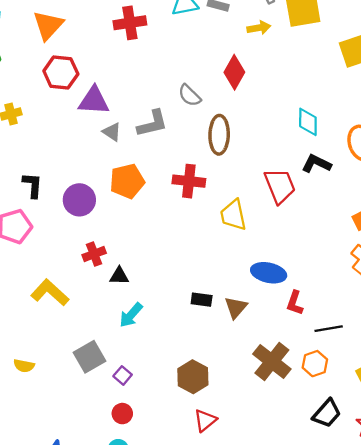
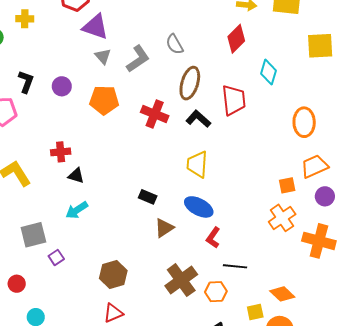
red diamond: (234, 72) -> (236, 39), moved
cyan diamond: (308, 122) -> (268, 72), moved
gray L-shape: (152, 124) -> (138, 59), turned -36
black L-shape: (316, 164) -> (198, 119), moved
red trapezoid: (280, 186) -> (234, 100), moved
purple circle: (79, 200) -> (62, 86), moved, size x0.7
yellow trapezoid: (233, 215) -> (197, 164), moved
black rectangle: (202, 300) -> (148, 197), moved
red circle: (122, 414) -> (17, 284), moved

